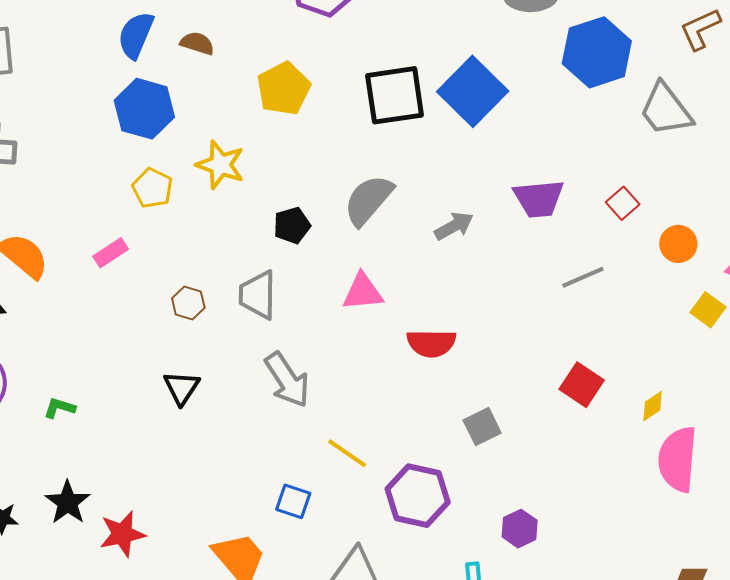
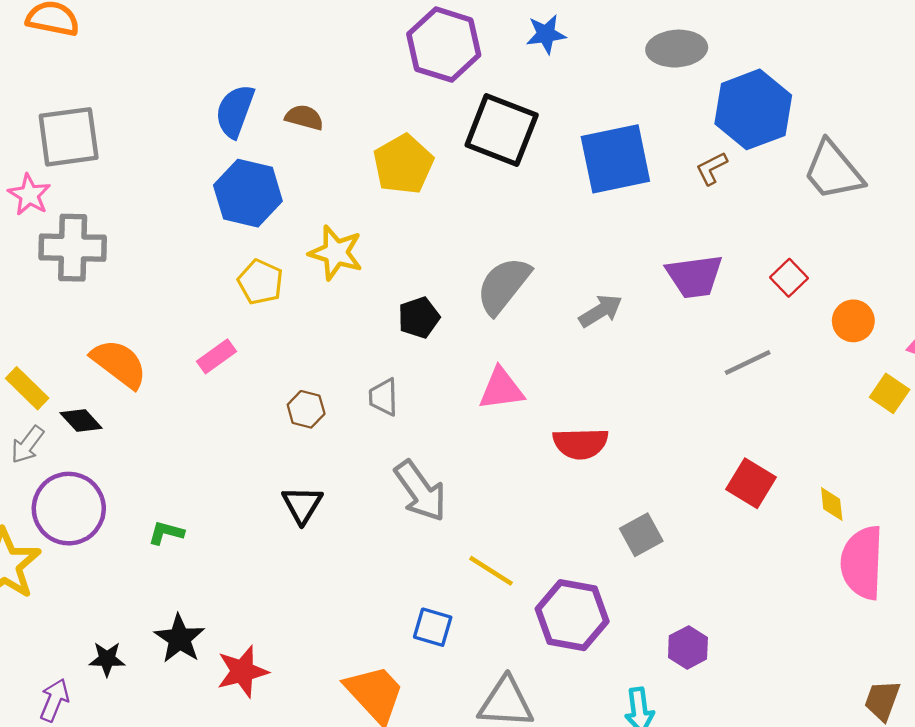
brown L-shape: (700, 29) -> (712, 168), moved, size x0.7
blue square: (473, 91) -> (615, 159), turned 36
black square: (395, 95) -> (502, 130), moved, turned 32
gray trapezoid: (258, 295) -> (384, 397), size x0.7
yellow diamond: (653, 406) -> (832, 504), turned -60

